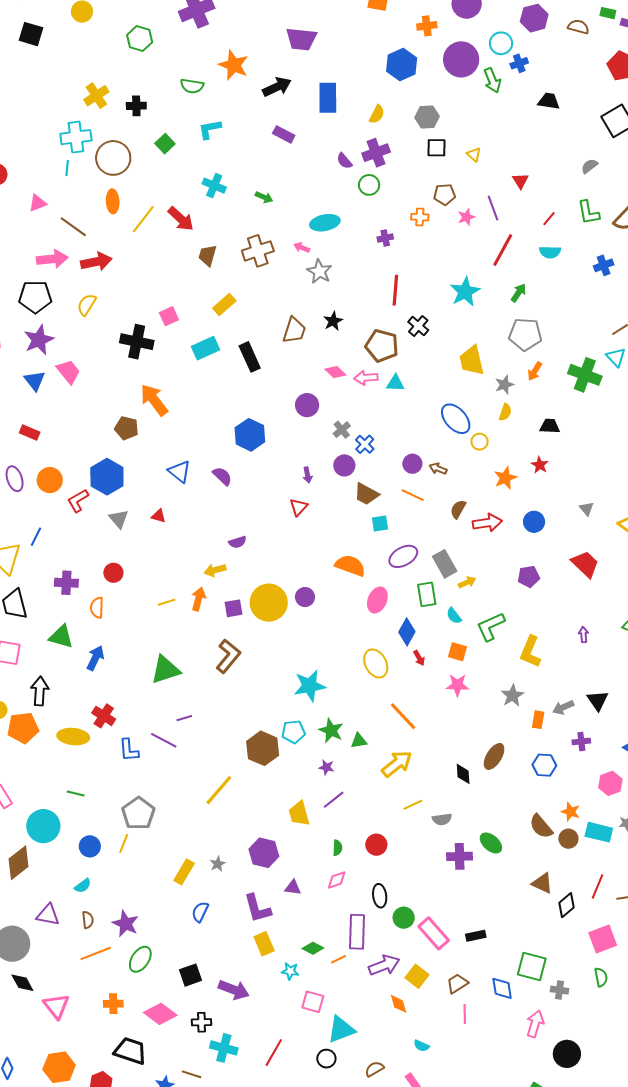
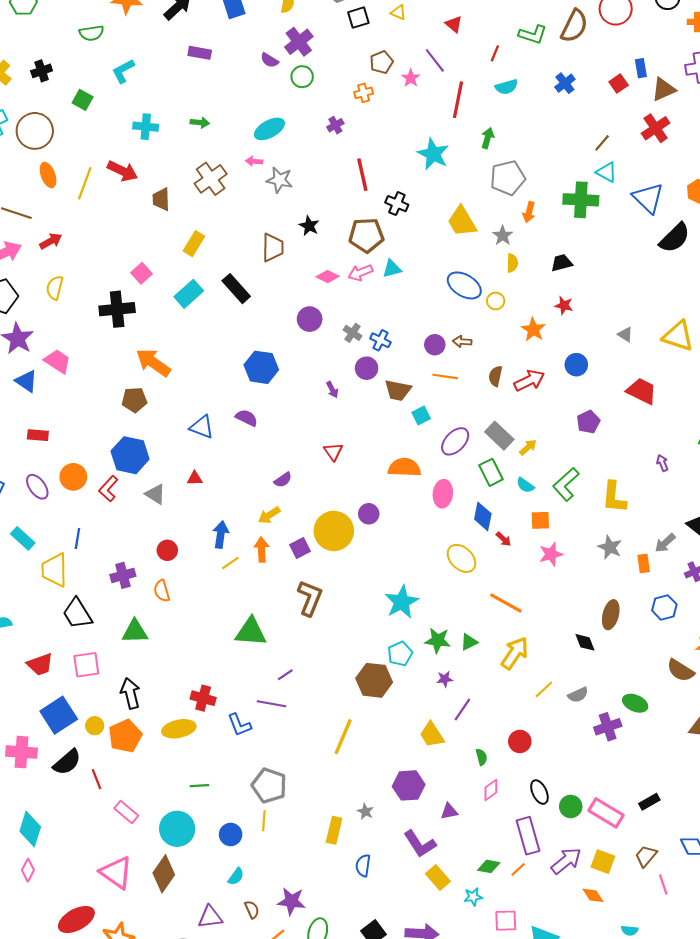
green L-shape: (588, 212) -> (533, 35), turned -44
red arrow: (96, 262) -> (51, 241), size x0.7
red triangle: (299, 507) -> (333, 452), moved
blue arrow: (95, 658) -> (221, 535), moved
green triangle: (165, 670) -> (251, 632), turned 40

